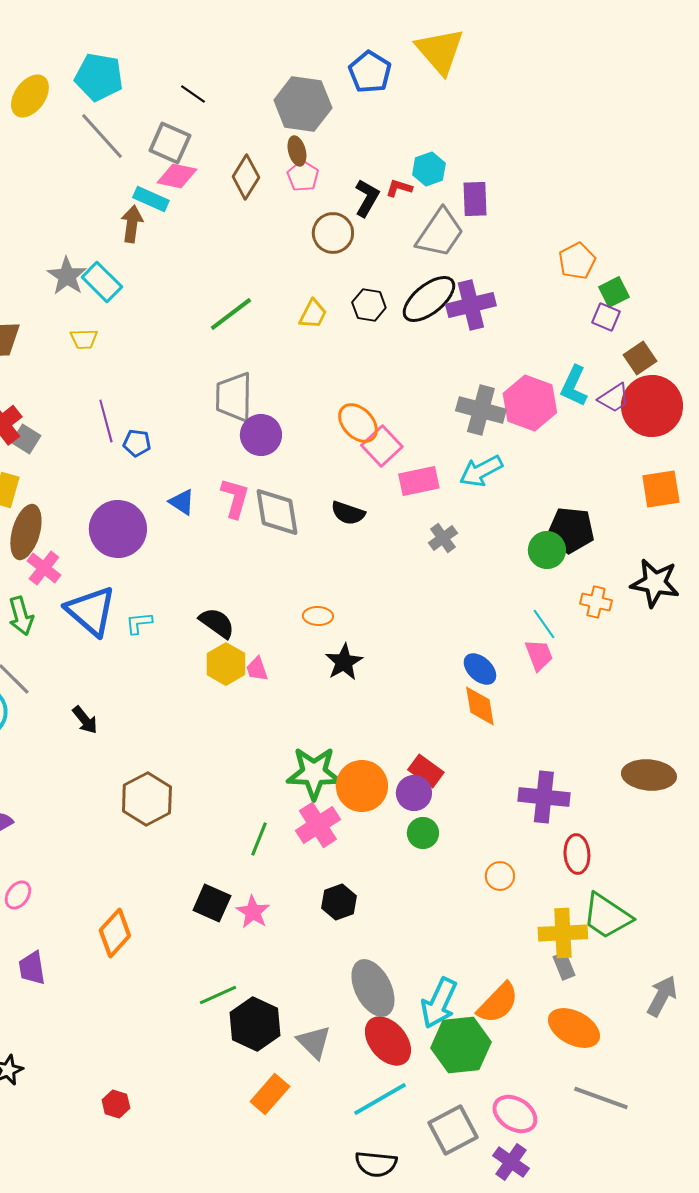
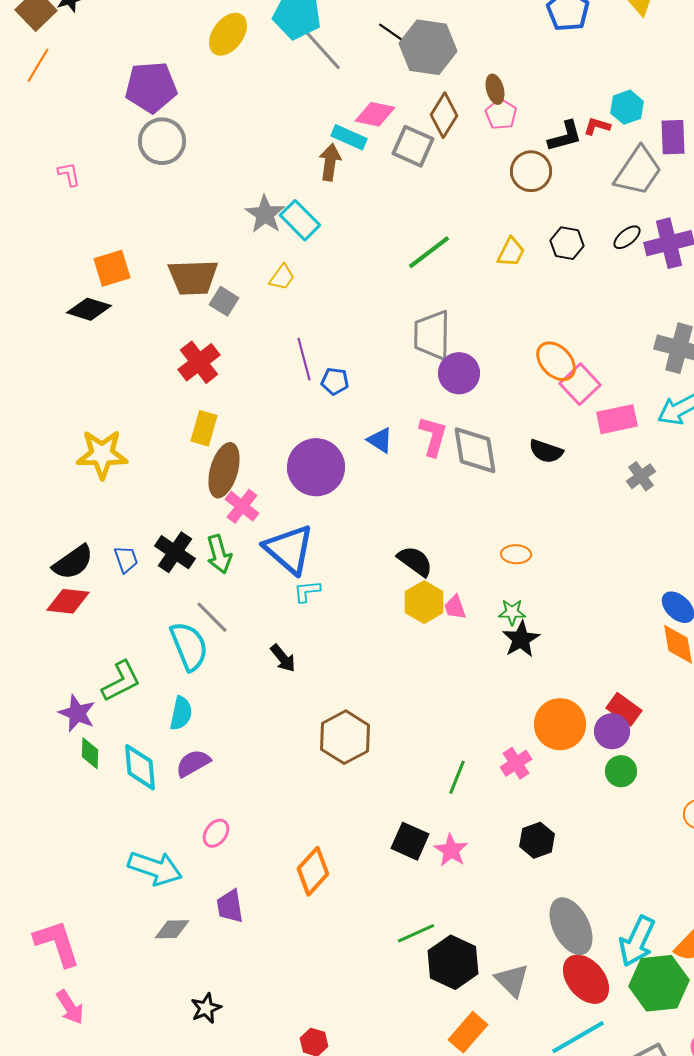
gray hexagon: (303, 104) -> (428, 47), moved
gray line: (102, 136) -> (320, 47), moved
gray square: (170, 143) -> (413, 146), moved
black L-shape: (367, 198) -> (565, 136), turned 45
black ellipse: (429, 299) -> (627, 237), size x0.5
yellow trapezoid: (84, 339) -> (282, 277), turned -52
gray square: (26, 439) -> (224, 301), moved
cyan L-shape: (139, 623) -> (307, 591), moved
black star: (344, 662) -> (521, 639), moved
green star: (314, 773) -> (512, 612), moved, size x0.5
pink cross: (318, 825) -> (516, 763), size x0.7

